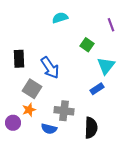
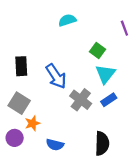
cyan triangle: (106, 66) -> (105, 74), moved
gray square: (32, 89) -> (19, 103), moved
gray cross: (64, 111) -> (81, 100), moved, turned 30

